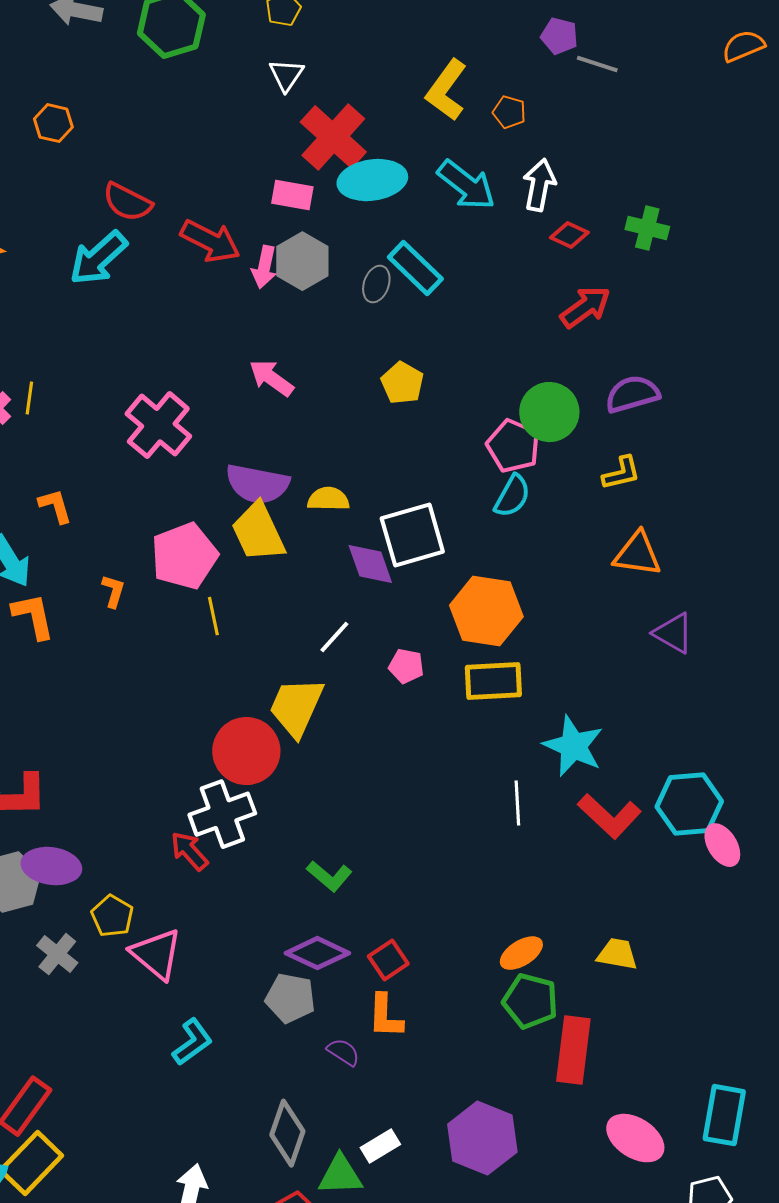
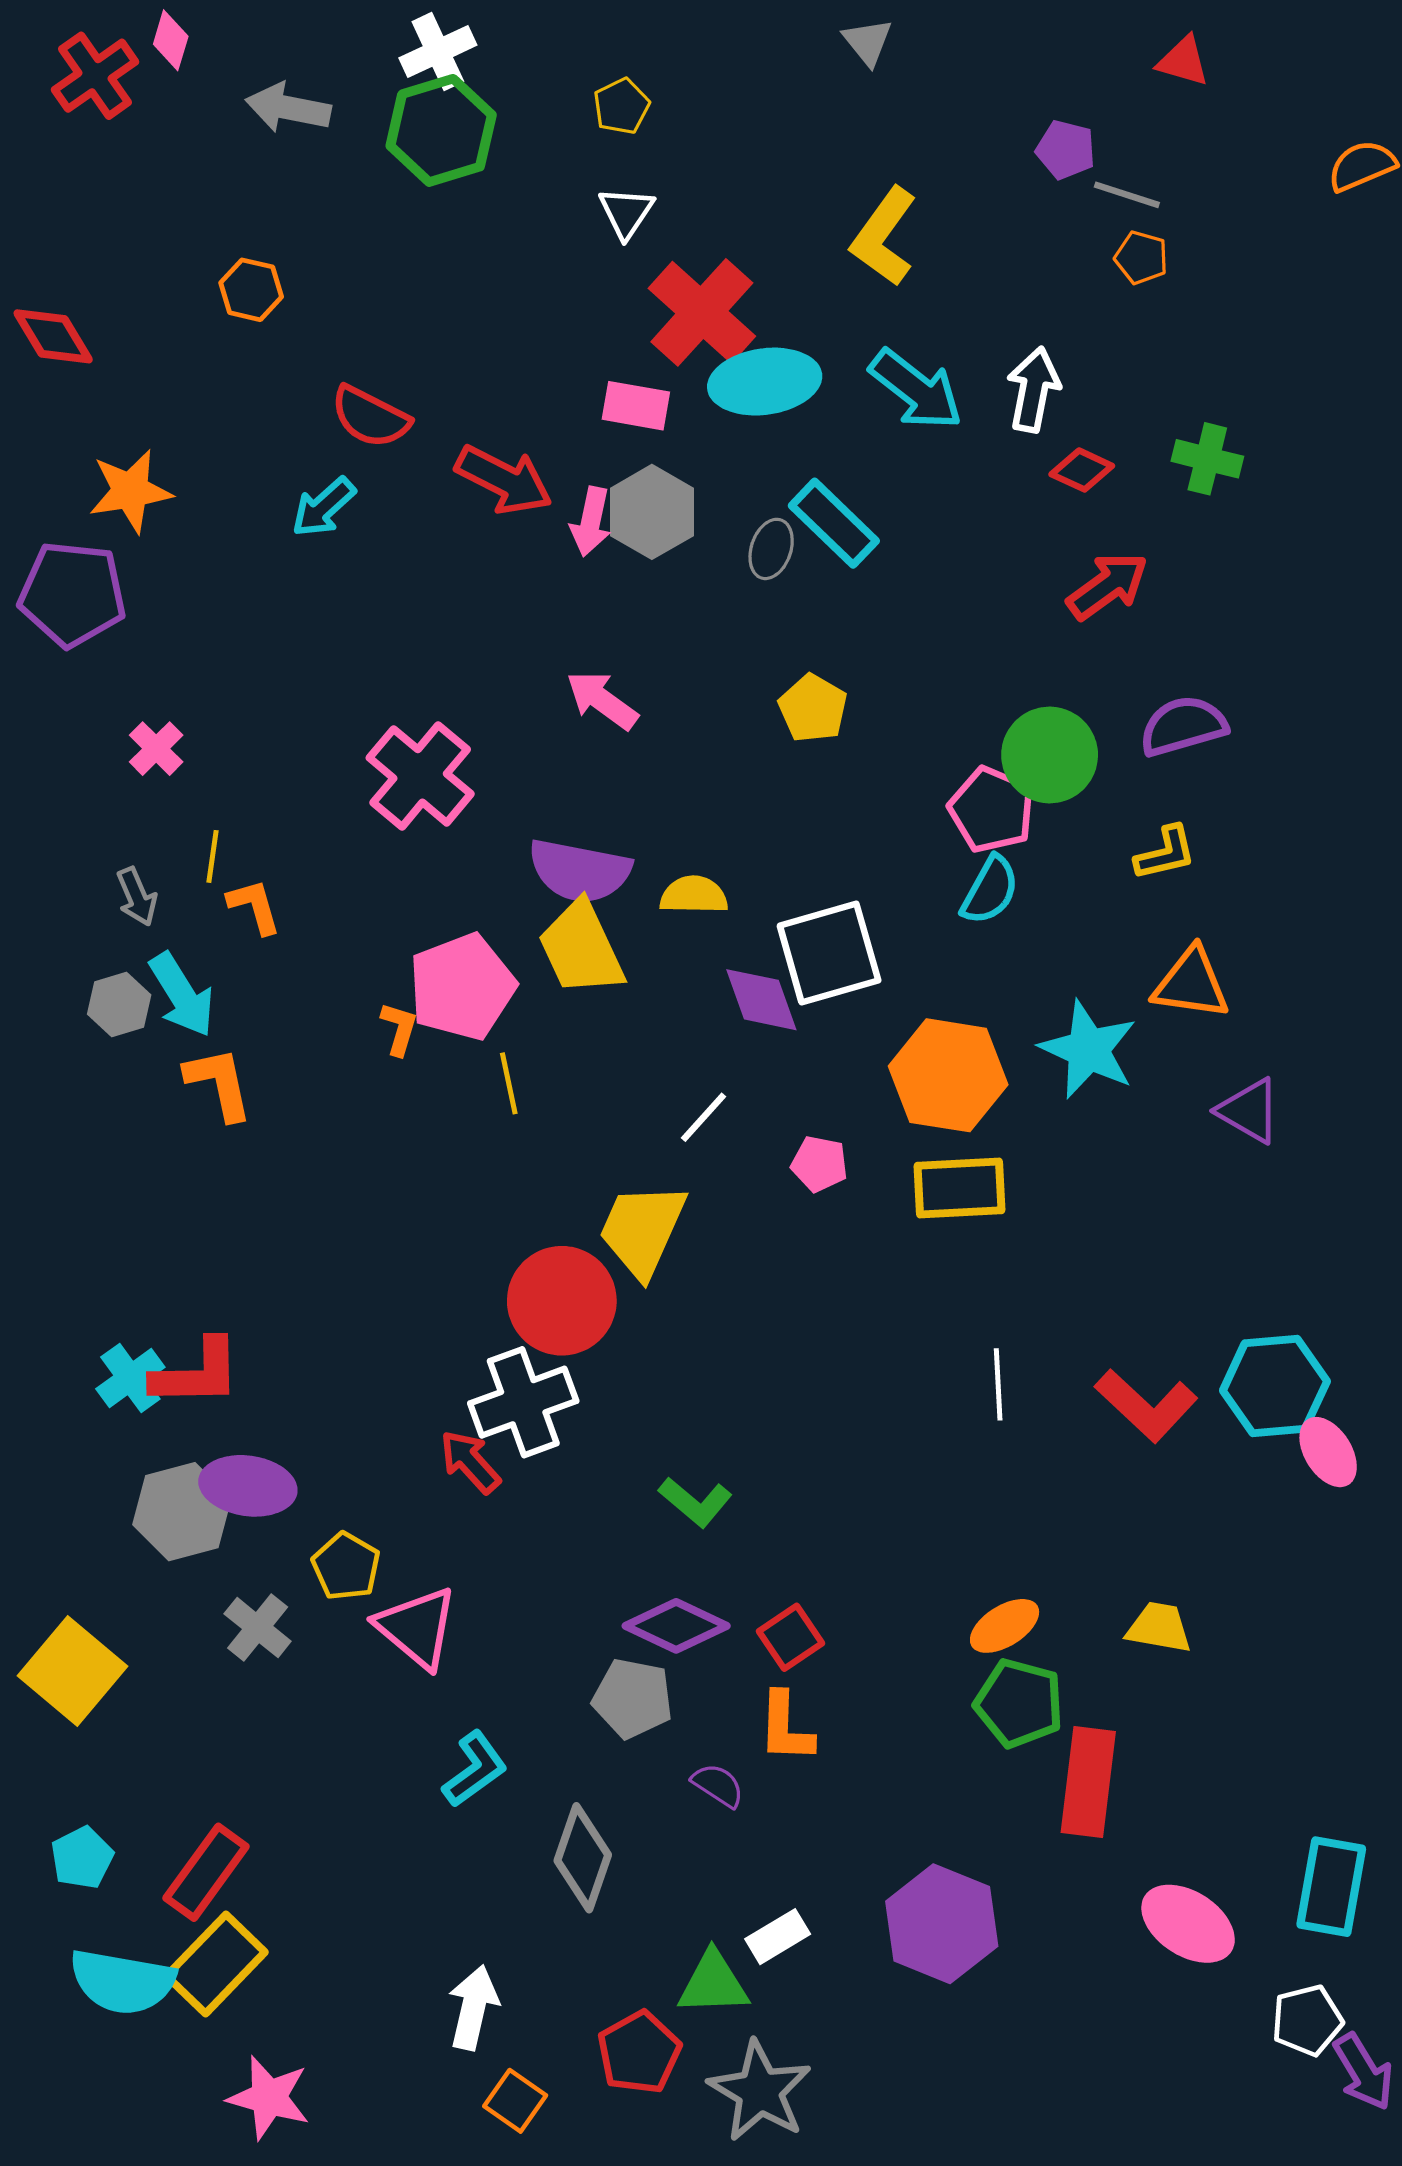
orange pentagon: (509, 112) -> (1141, 258), moved
cyan arrow: (98, 258) -> (324, 507), size x0.7
yellow line: (29, 398) -> (212, 856), moved
orange L-shape: (113, 591) -> (399, 1029), moved
cyan star: (573, 746) -> (1088, 1050), moved
gray diamond: (287, 1133) -> (583, 1858), moved

